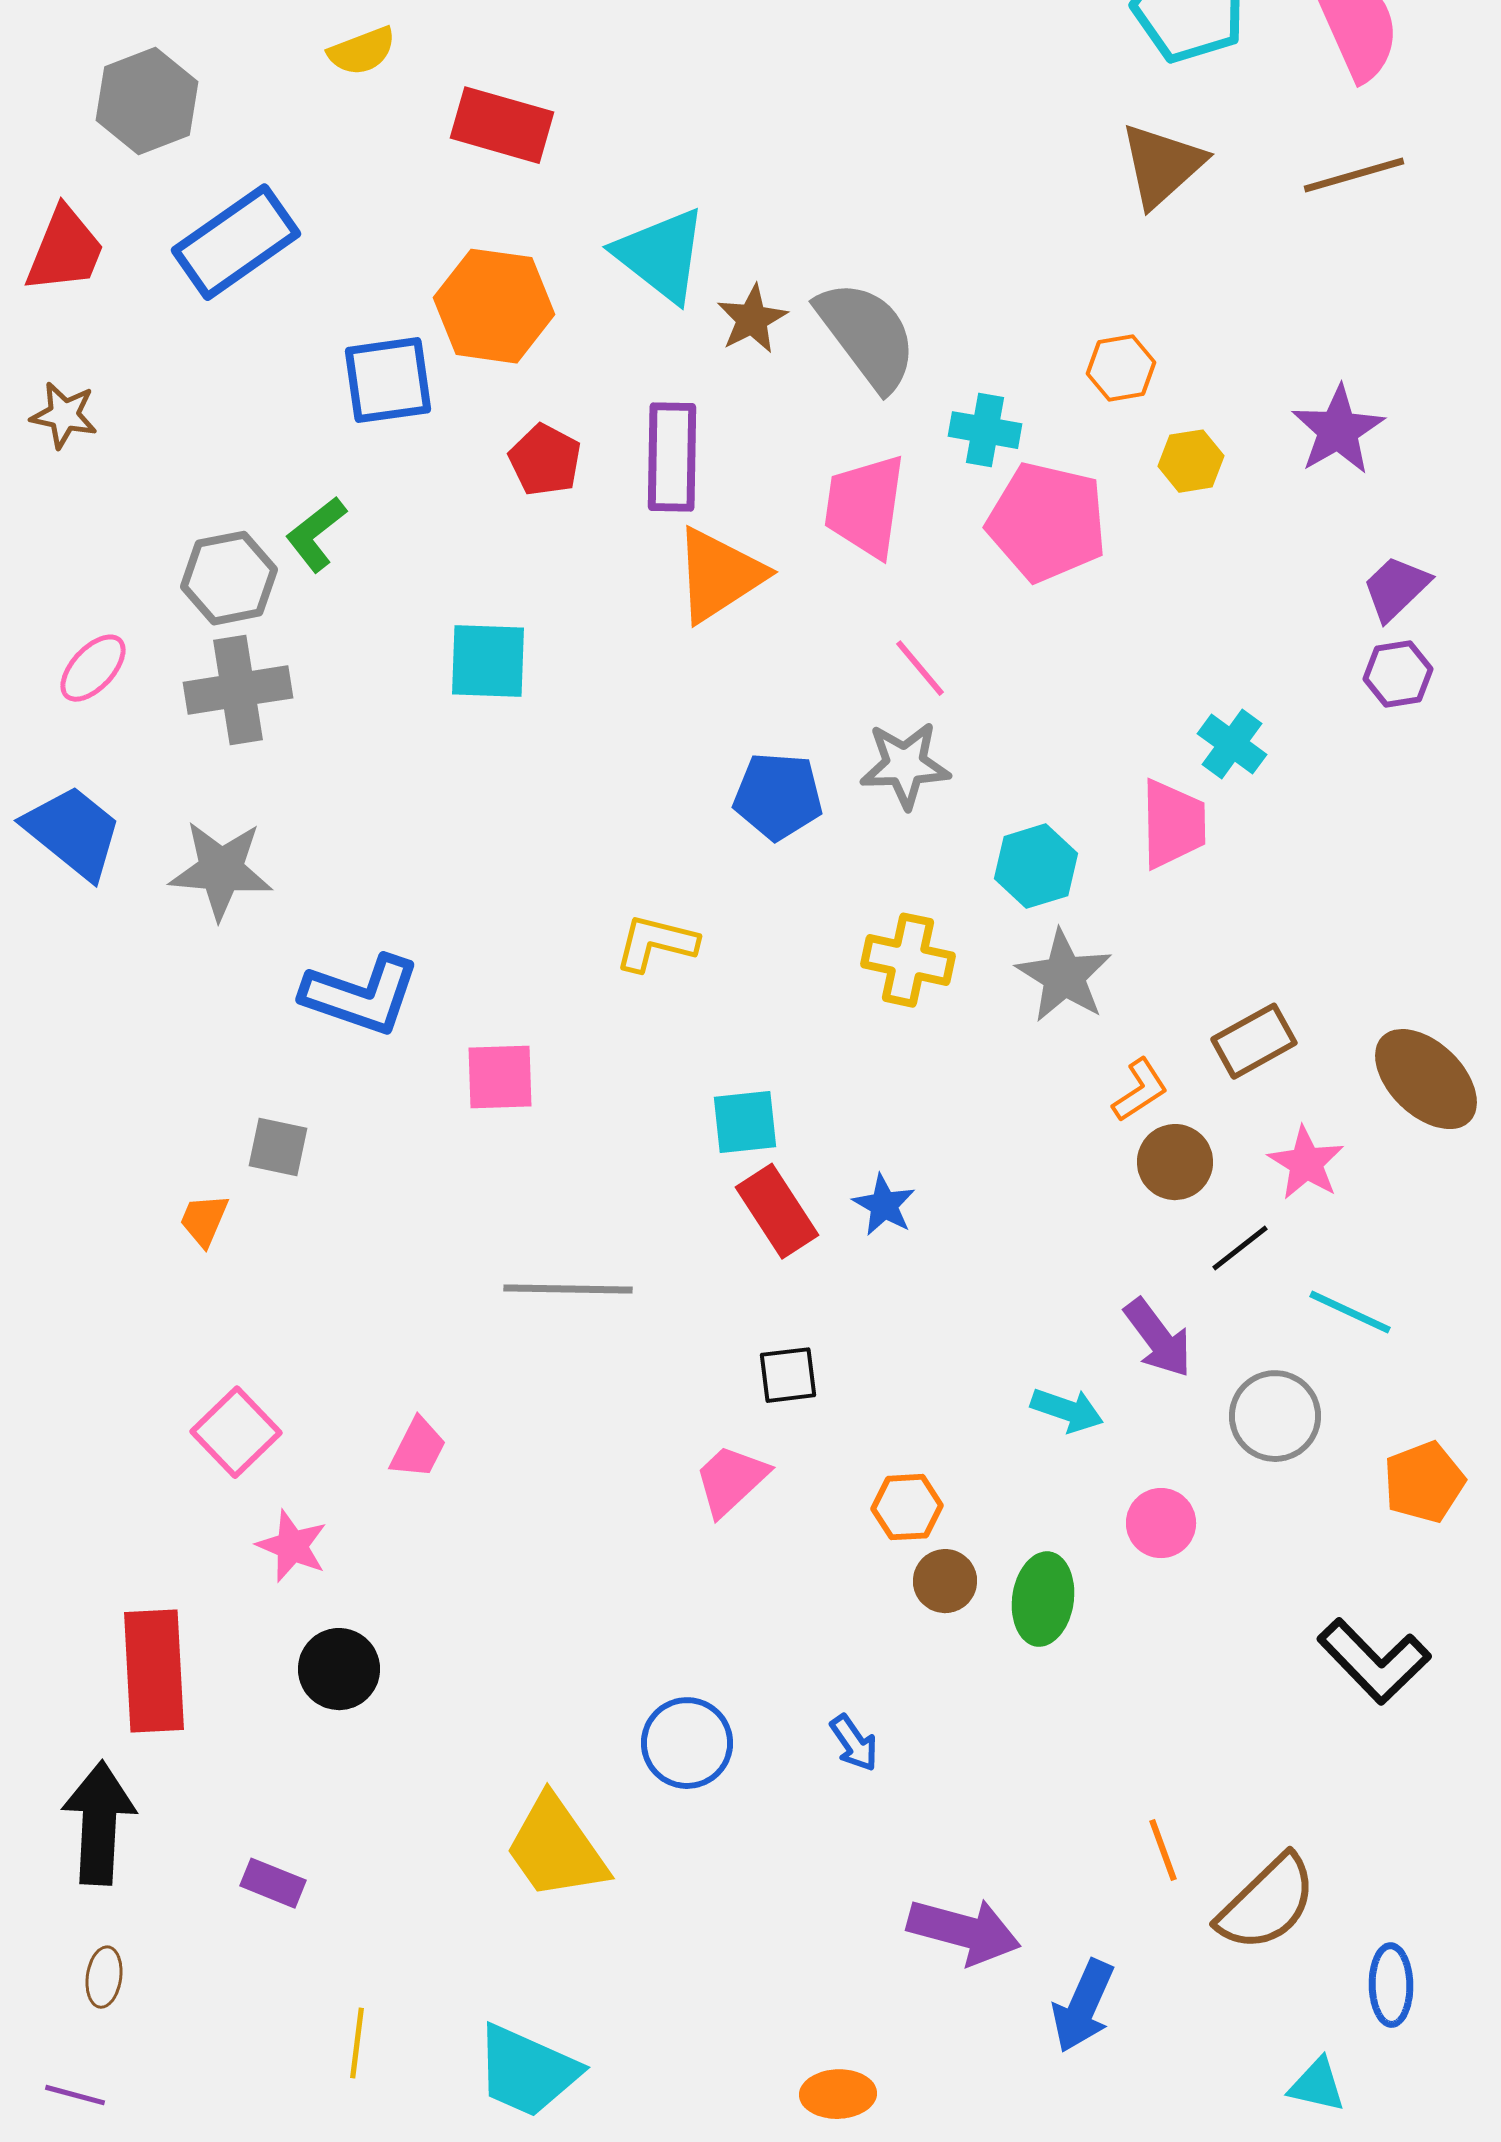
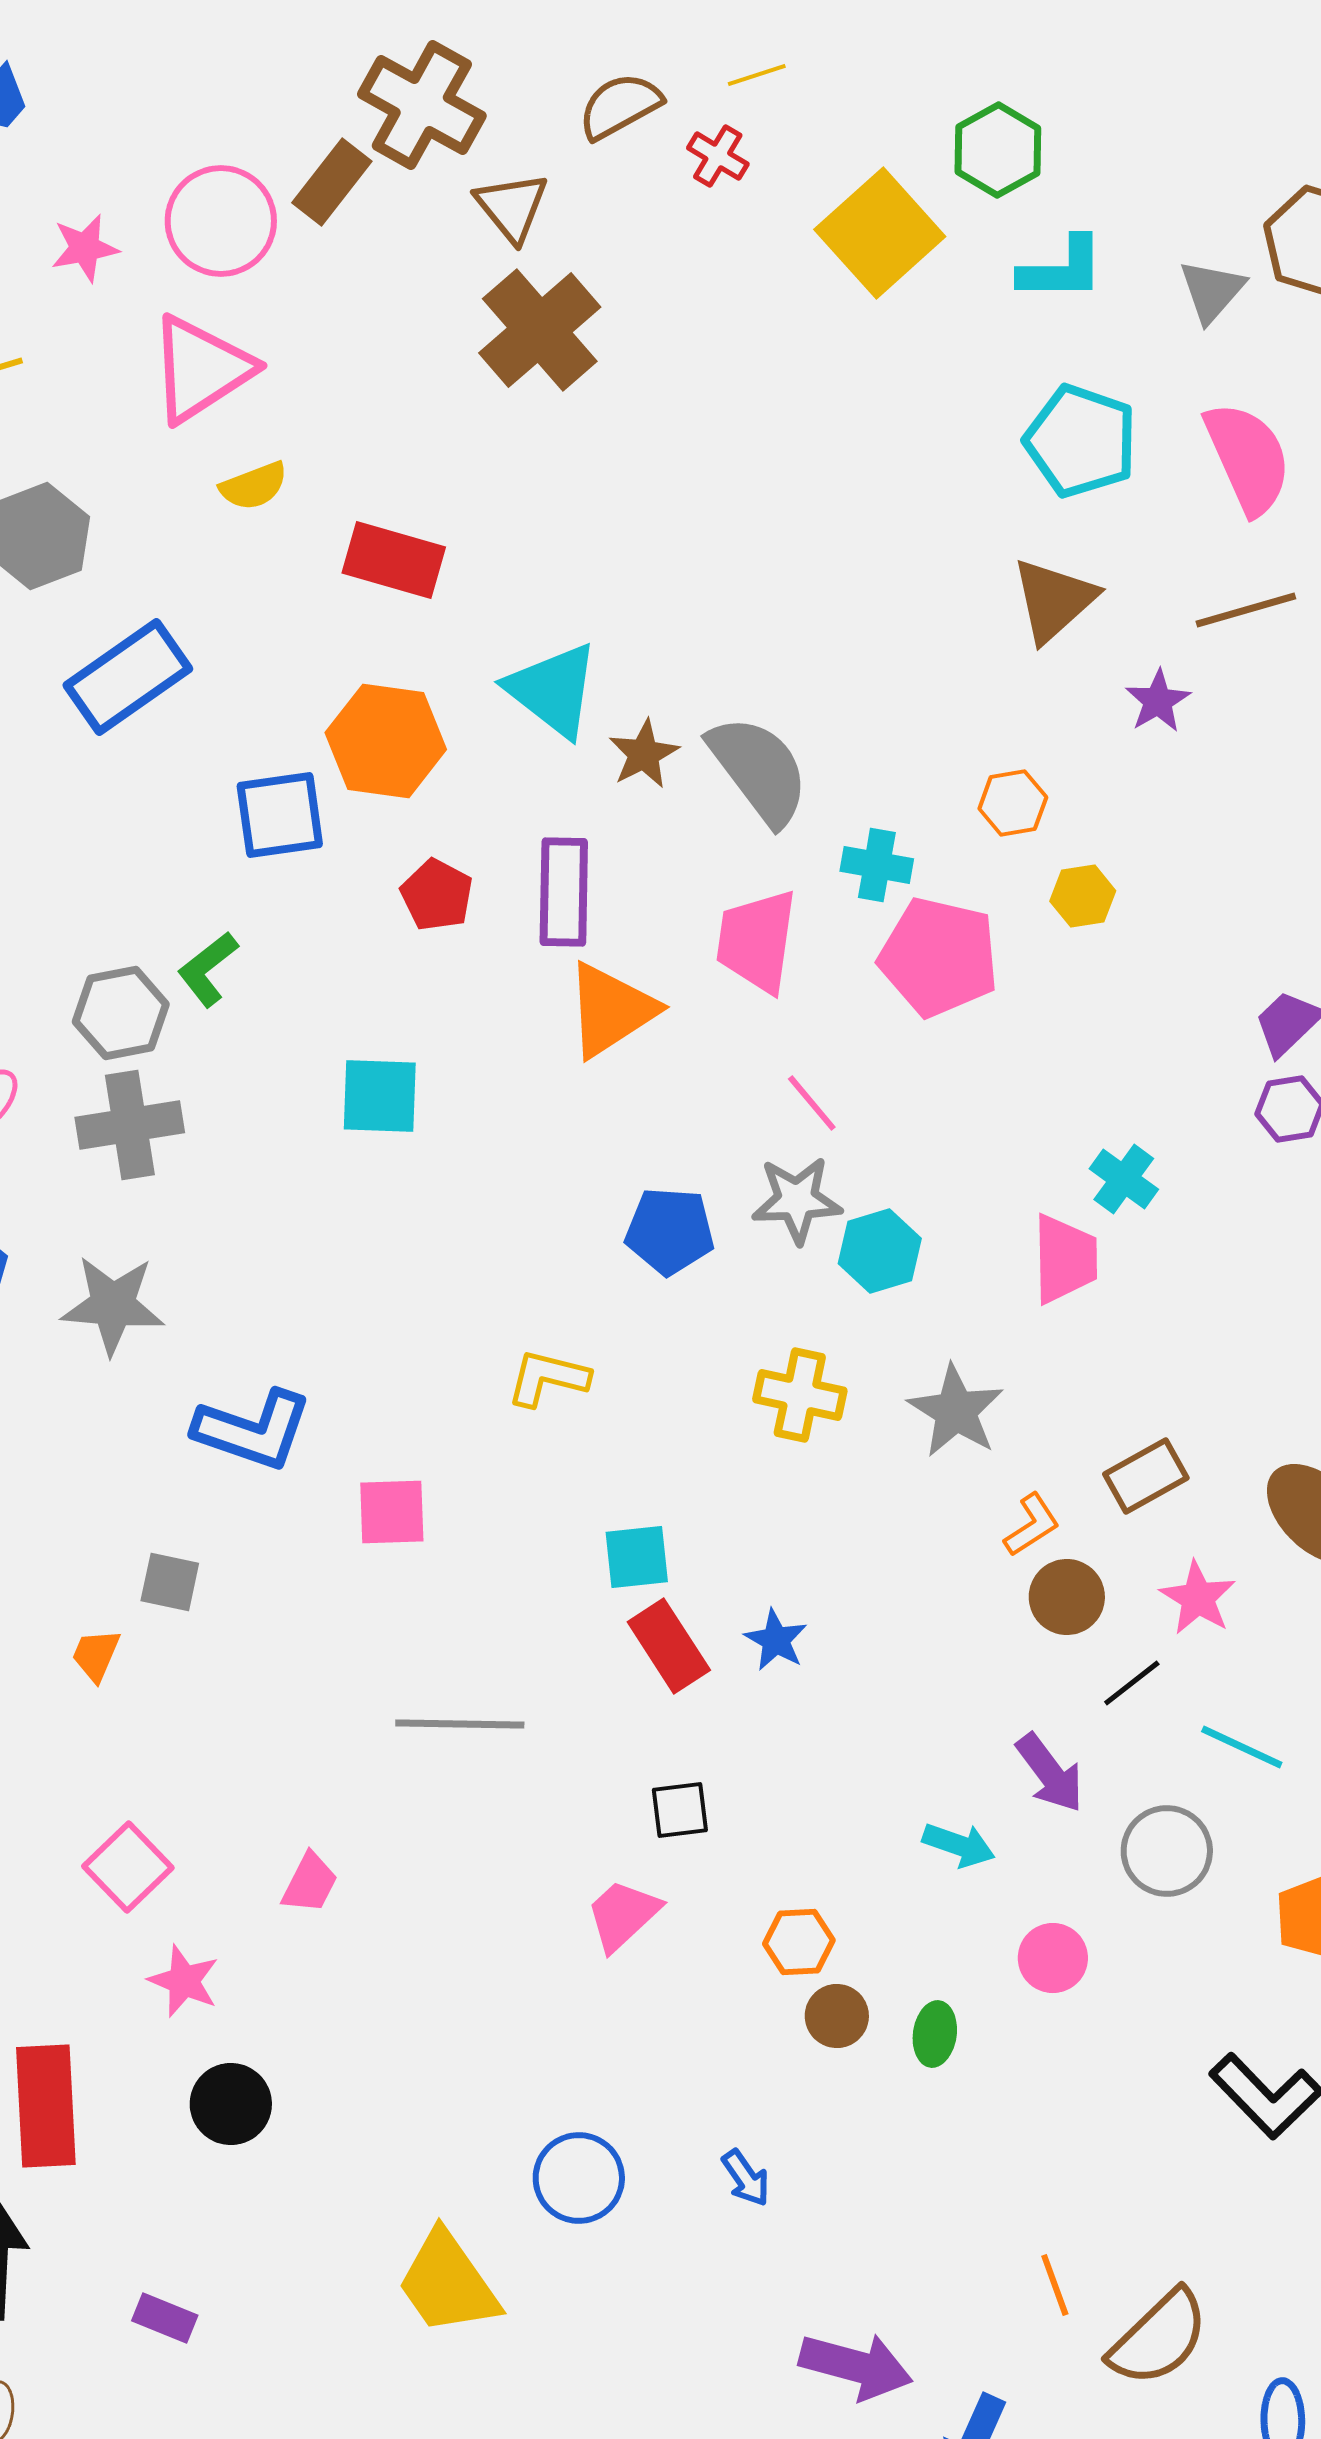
purple star: (1338, 430) -> (1158, 701), moved, size x0.7
cyan hexagon: (1036, 866) -> (880, 1251), moved
green ellipse: (1043, 1599) -> (935, 2034), size x0.7

